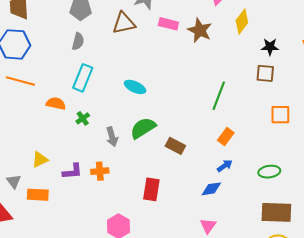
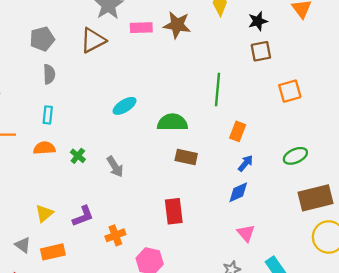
cyan rectangle: (83, 78) -> (48, 115), moved, size x0.6
cyan ellipse: (135, 87) -> (125, 106), turned -40
green semicircle: (143, 128) -> (172, 122), moved, turned 48
orange cross: (100, 171) -> (115, 235), moved

